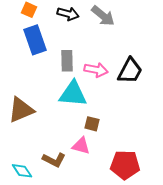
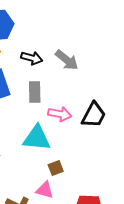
gray rectangle: (67, 61) -> (35, 92), moved
brown square: (92, 124) -> (56, 168), turned -35

